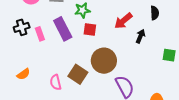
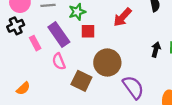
black cross: (22, 27) -> (16, 26), moved
black arrow: (140, 36) -> (156, 50), moved
pink semicircle: (56, 82) -> (59, 61), moved

